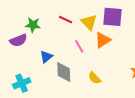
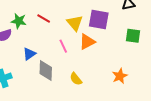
red line: (66, 20) -> (44, 19), moved

